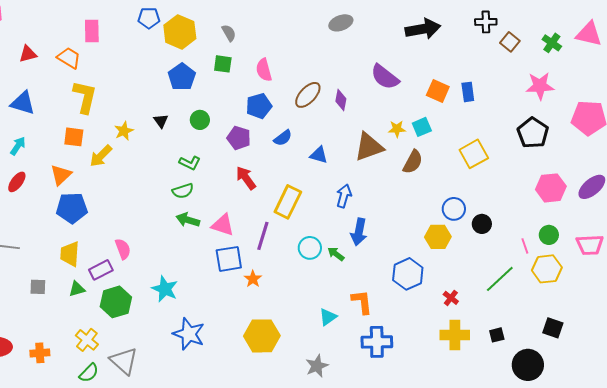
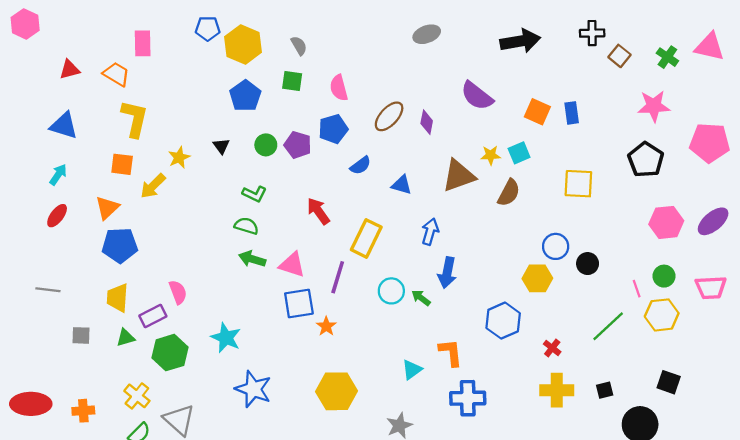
purple pentagon: (239, 138) -> (298, 145), moved
yellow square: (474, 154) -> (578, 184), turned 32
green semicircle: (183, 191) -> (246, 226), turned -145

